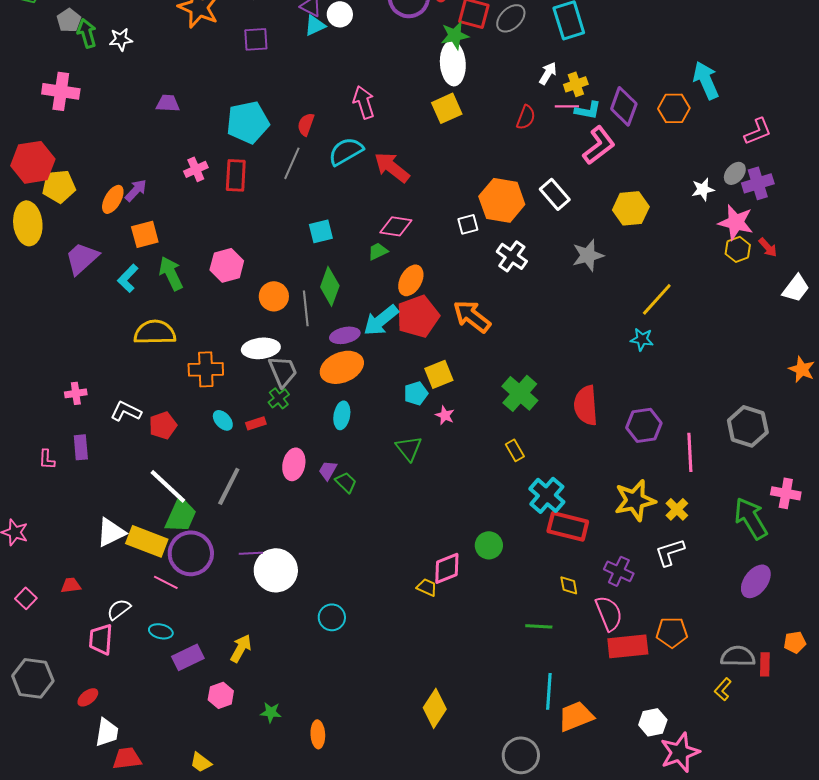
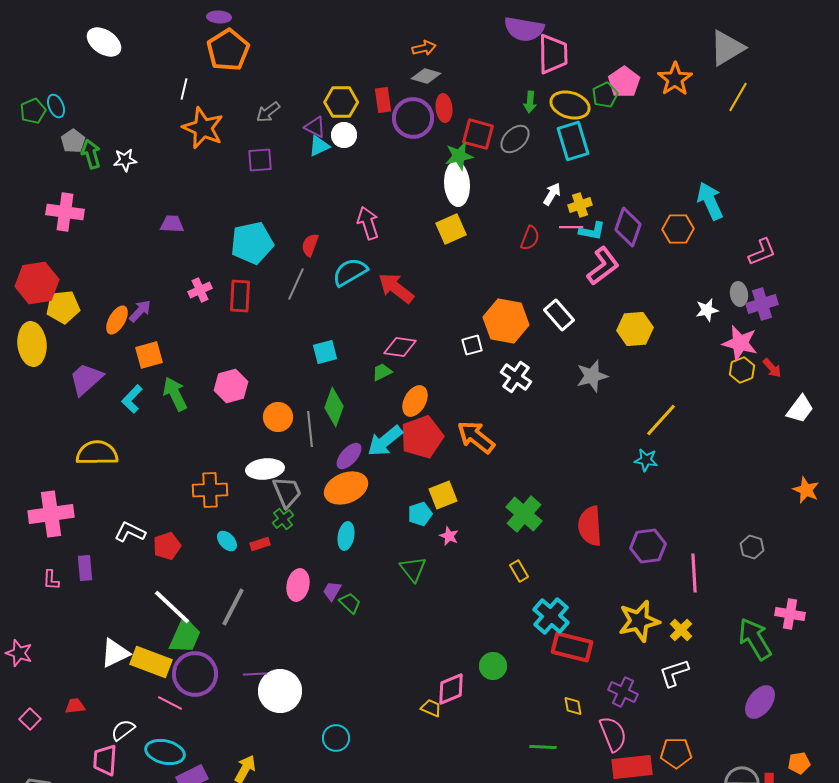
gray ellipse: (735, 173) -> (739, 294), turned -50
yellow semicircle: (155, 332) -> (97, 453), moved
purple ellipse: (345, 335) -> (349, 456), turned -36
pink cross: (76, 393) -> (51, 514), moved, size x2.0
gray hexagon: (748, 426) -> (752, 547), size x0.6
cyan ellipse: (161, 631) -> (165, 752), size x1.6

